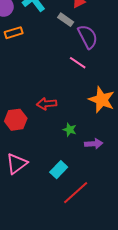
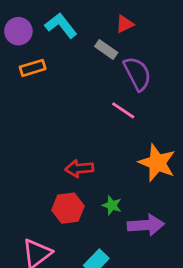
red hexagon: (16, 120) -> (68, 208), moved
purple arrow: (94, 144) -> (146, 225), size x1.4

